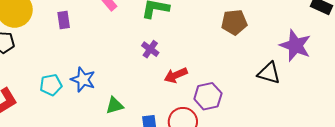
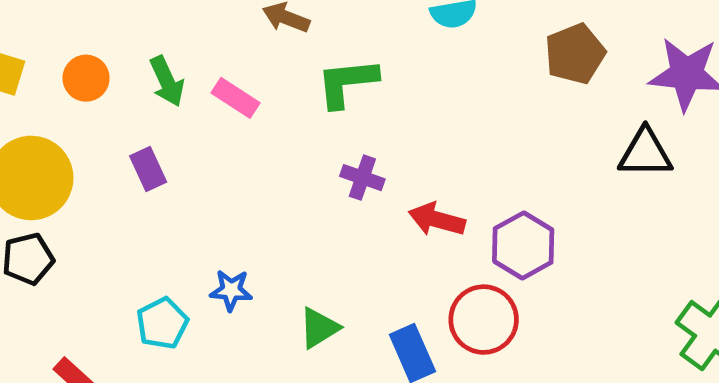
brown pentagon: (234, 22) -> (575, 54), moved
red arrow: (176, 75) -> (437, 219), turned 55
blue star: (83, 80) -> (231, 290), size x0.7

